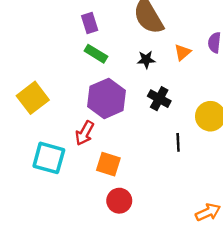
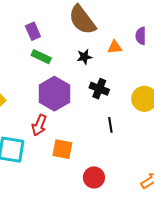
orange triangle: (183, 52) -> (115, 47), turned 42
black line: (178, 142) -> (110, 125), moved
red circle: (119, 201) -> (94, 177), moved

